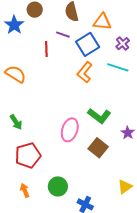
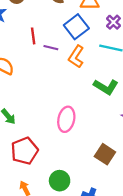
purple line: (63, 35) -> (51, 48), moved
green L-shape: (99, 116) -> (106, 87), moved
brown square: (98, 148) -> (105, 154), moved

